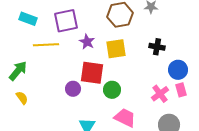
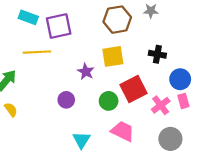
cyan rectangle: (28, 19) -> (28, 17), moved
purple star: (87, 42) -> (86, 72), moved
red square: (92, 73) -> (134, 89), moved, turned -35

